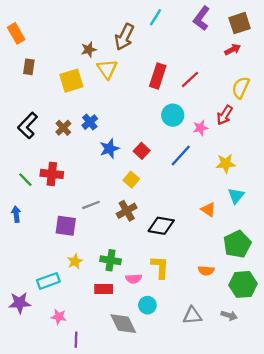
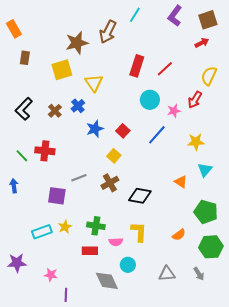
brown star: (89, 50) -> (77, 43), size x1.6
yellow triangle: (107, 69) -> (94, 83), moved
green pentagon: (237, 244) -> (206, 212), turned -30
orange semicircle: (206, 271) -> (179, 235), turned -40
cyan rectangle: (48, 281) -> (42, 232), moved
gray arrow: (229, 316) -> (199, 274), turned 40

